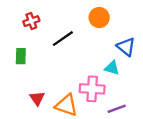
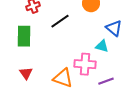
green rectangle: (21, 56) -> (24, 36), size x1.5
red triangle: (37, 98) -> (26, 73), moved

